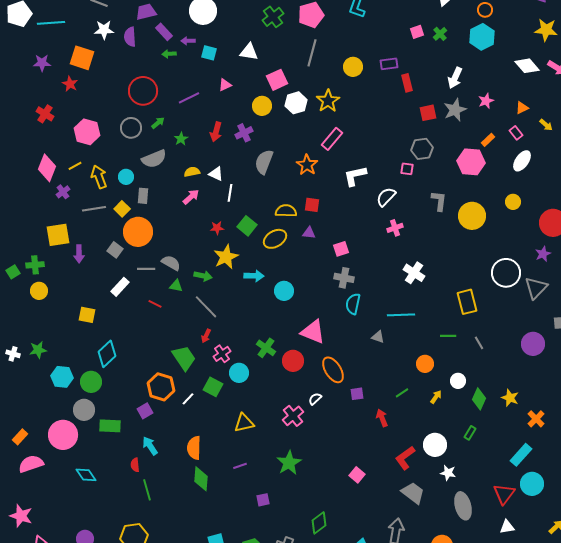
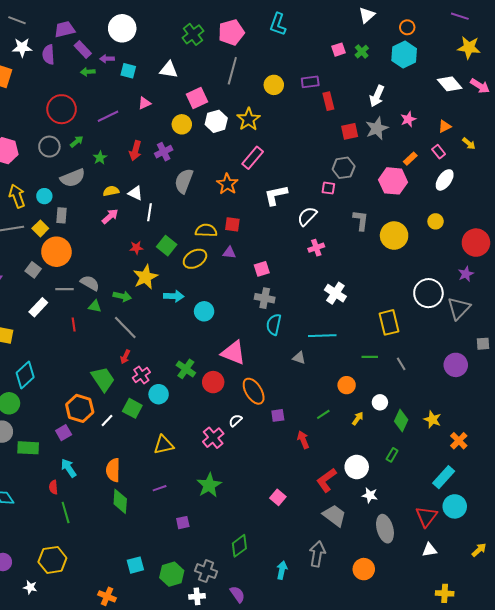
red line: (155, 304) -> (74, 324), turned 56

